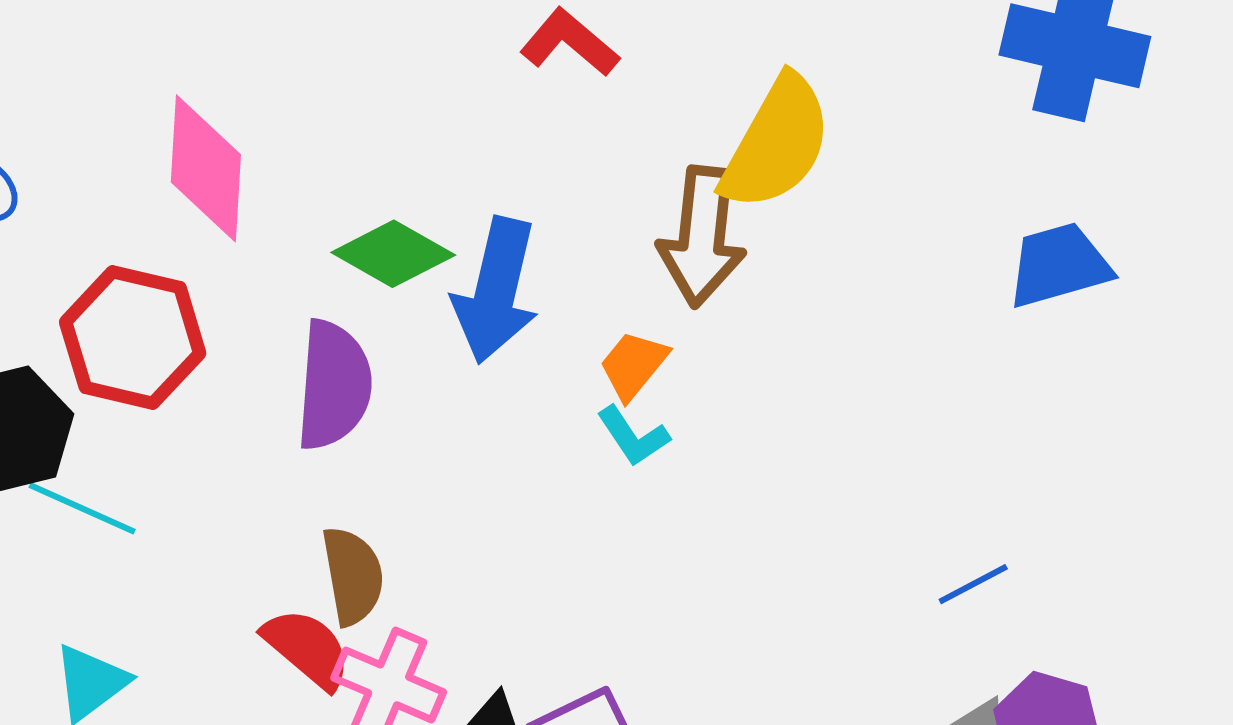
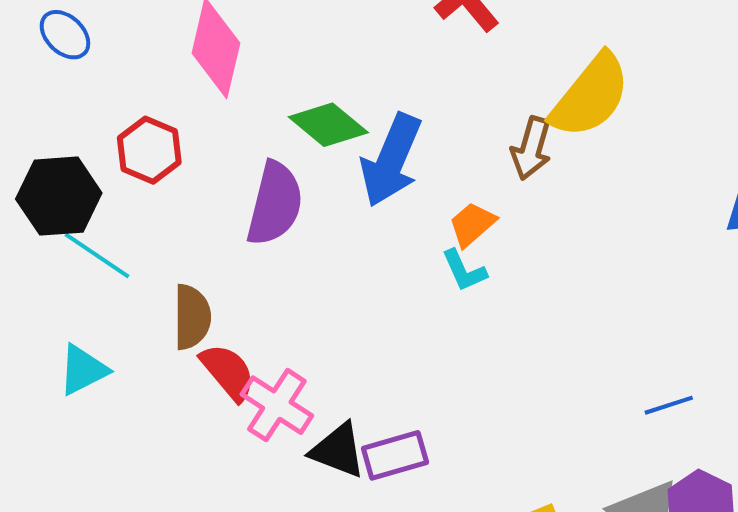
brown arrow: (702, 237) -> (531, 148), size x0.7
red hexagon: (133, 338) -> (149, 150), size x0.7
brown semicircle: (353, 576) -> (192, 317), moved

